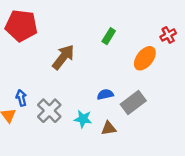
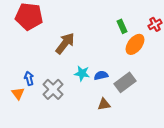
green rectangle: (109, 36) -> (122, 26), moved, turned -56
cyan star: (83, 119) -> (82, 73), moved

